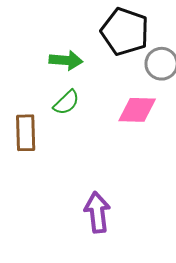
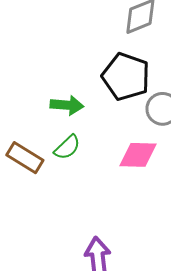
brown rectangle: (26, 133) -> (25, 158), moved, turned -57

